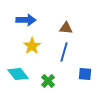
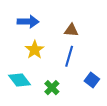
blue square: (85, 74) -> (92, 80), turned 32

